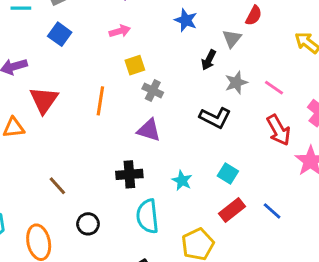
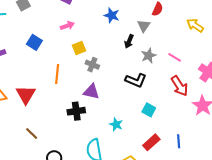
blue square: (60, 34) -> (34, 42), moved
red triangle: (44, 100) -> (26, 95), moved
black cross: (129, 174) -> (76, 111), moved
cyan square: (228, 174) -> (149, 110), moved
blue line: (272, 211) -> (179, 141), turned 48

